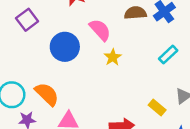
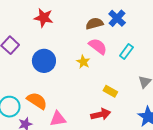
pink semicircle: (100, 30) -> (98, 46), moved
yellow rectangle: (157, 107) -> (110, 91), moved

